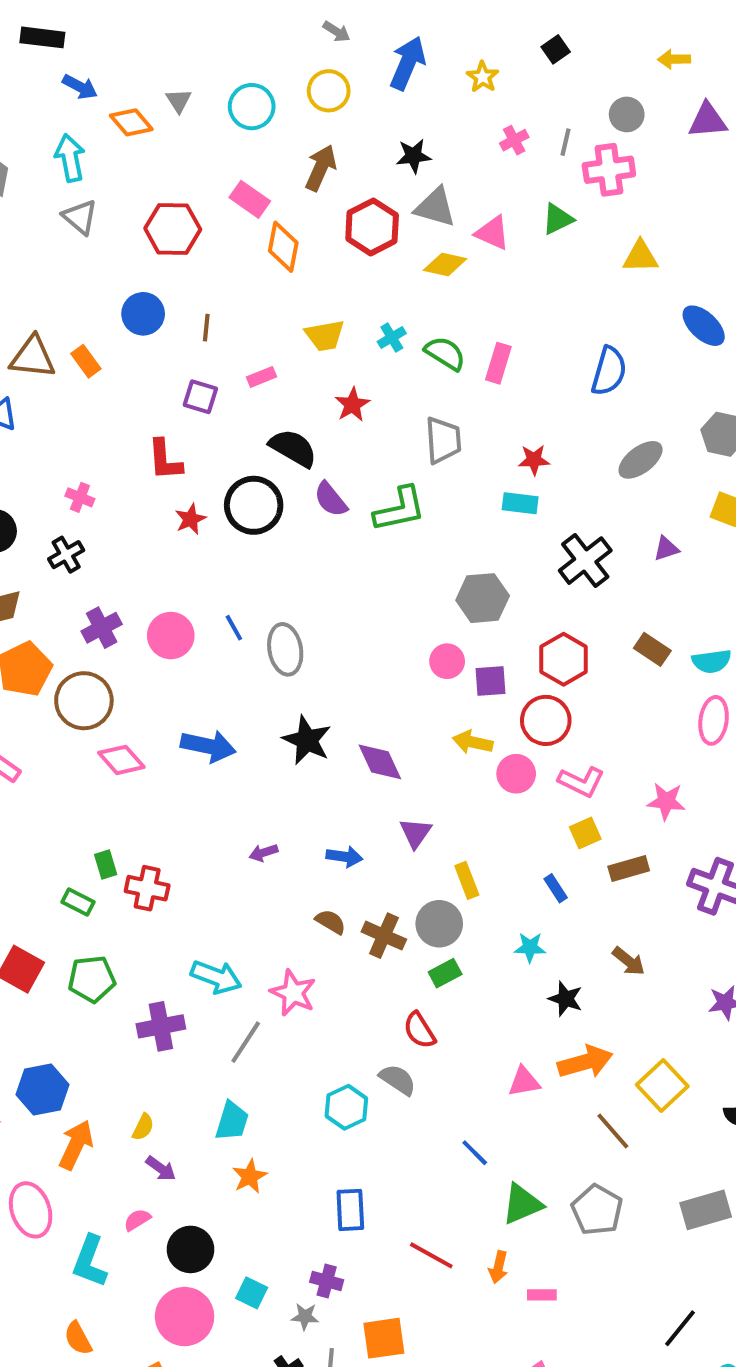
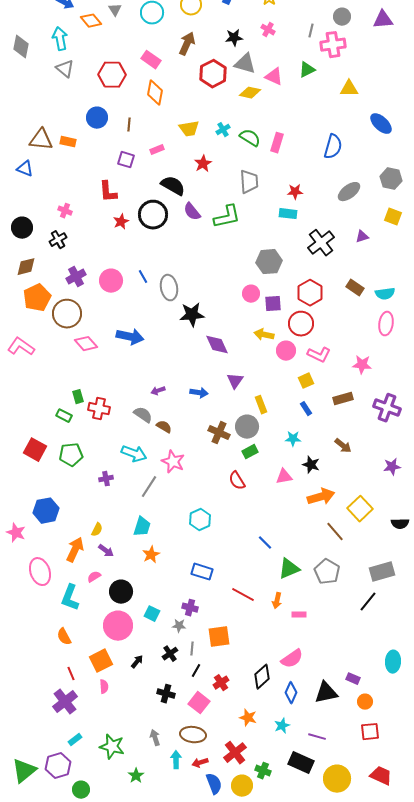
pink cross: (514, 140) -> (268, 30), moved, turned -32
orange diamond: (283, 247) -> (155, 93), moved
orange rectangle: (86, 361) -> (68, 142), turned -42
black star: (307, 740) -> (192, 315), moved, turned -30
yellow square: (585, 833) -> (306, 381), moved
brown semicircle: (331, 922) -> (164, 427), moved
purple cross: (161, 1026) -> (106, 479), size x0.6
gray semicircle: (398, 1080) -> (143, 415), moved
pink triangle: (524, 1082) -> (284, 477), moved
orange arrow: (76, 1145) -> (75, 550), moved
blue rectangle: (350, 1210) -> (202, 572), turned -70
black line: (680, 1328) -> (368, 602), moved

